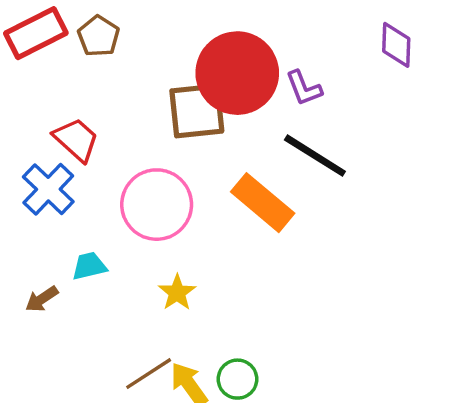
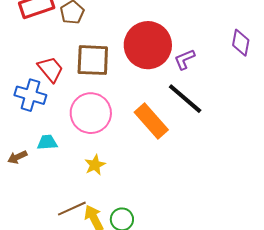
purple L-shape: (304, 88) -> (184, 59), turned 80
brown square: (197, 111) -> (93, 60), moved
blue cross: (48, 189) -> (30, 95), turned -36

